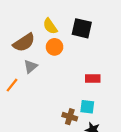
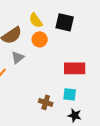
red rectangle: (93, 79) -> (75, 68), size x1.5
brown cross: (70, 117) -> (46, 102), moved

